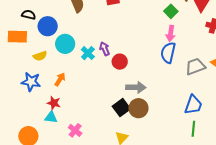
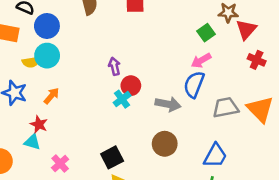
pink arrow: (171, 33) -> (201, 61), turned 42
cyan circle: (65, 44) -> (47, 56), moved
cyan cross: (88, 53) -> (122, 99), moved
gray arrow: (136, 87) -> (168, 104), moved
black square: (121, 108) -> (112, 157), moved
brown circle: (138, 108) -> (165, 144), moved

